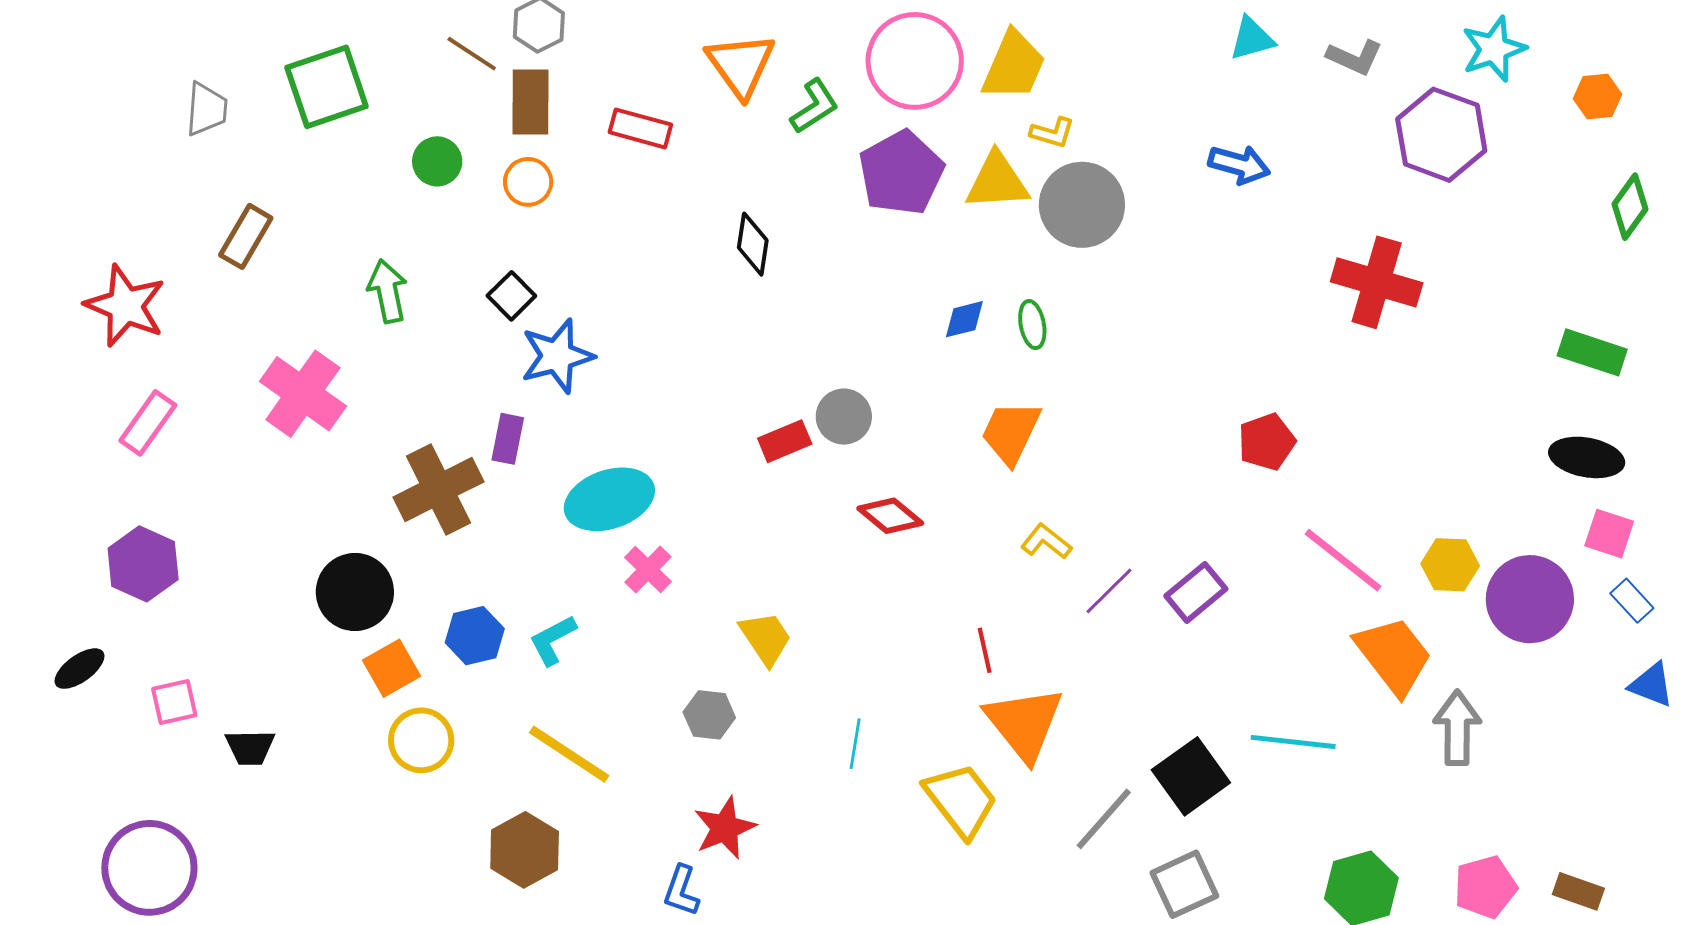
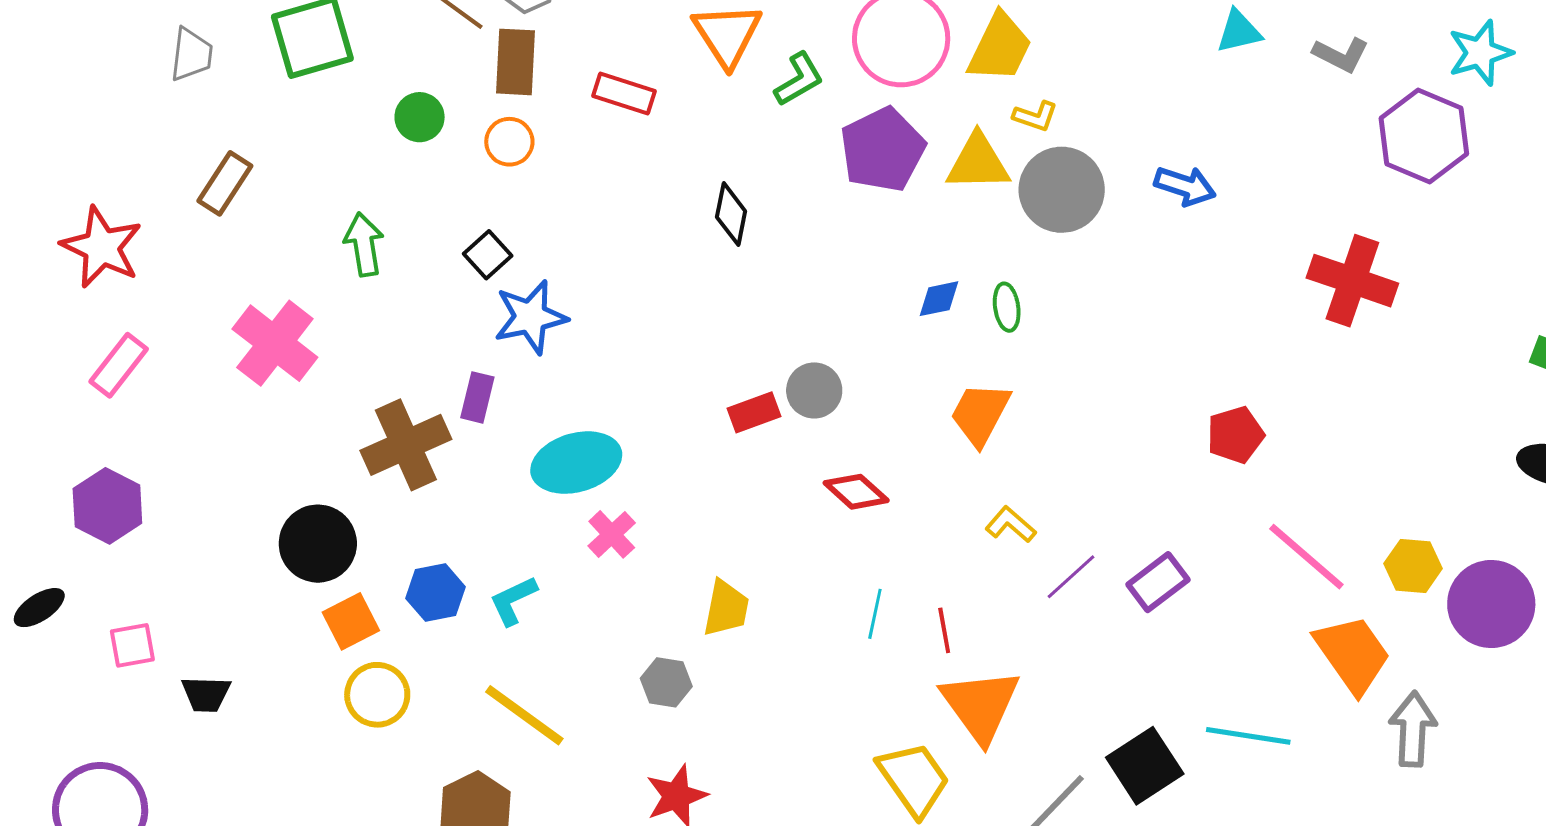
blue arrow: (1239, 165) -> (1185, 186), moved
yellow trapezoid: (766, 638) -> (726, 608), turned 42
cyan line: (855, 744) -> (875, 614), moved

